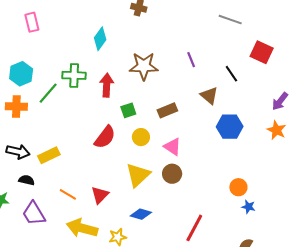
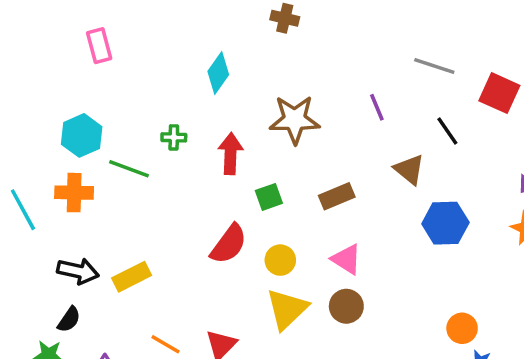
gray line: (230, 20) -> (434, 66), moved
green cross: (74, 75) -> (174, 137), size x0.6
green line: (48, 93) -> (129, 169), turned 70
yellow circle: (141, 137) -> (280, 260), moved
black semicircle: (27, 180) -> (69, 319), moved, turned 112

